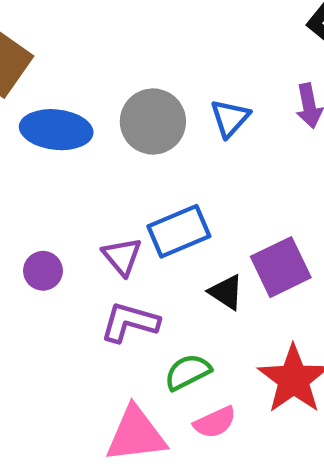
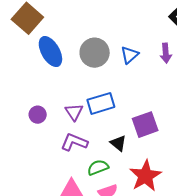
blue ellipse: (56, 130) -> (50, 52), turned 48
black triangle: (226, 292) -> (118, 143), moved

